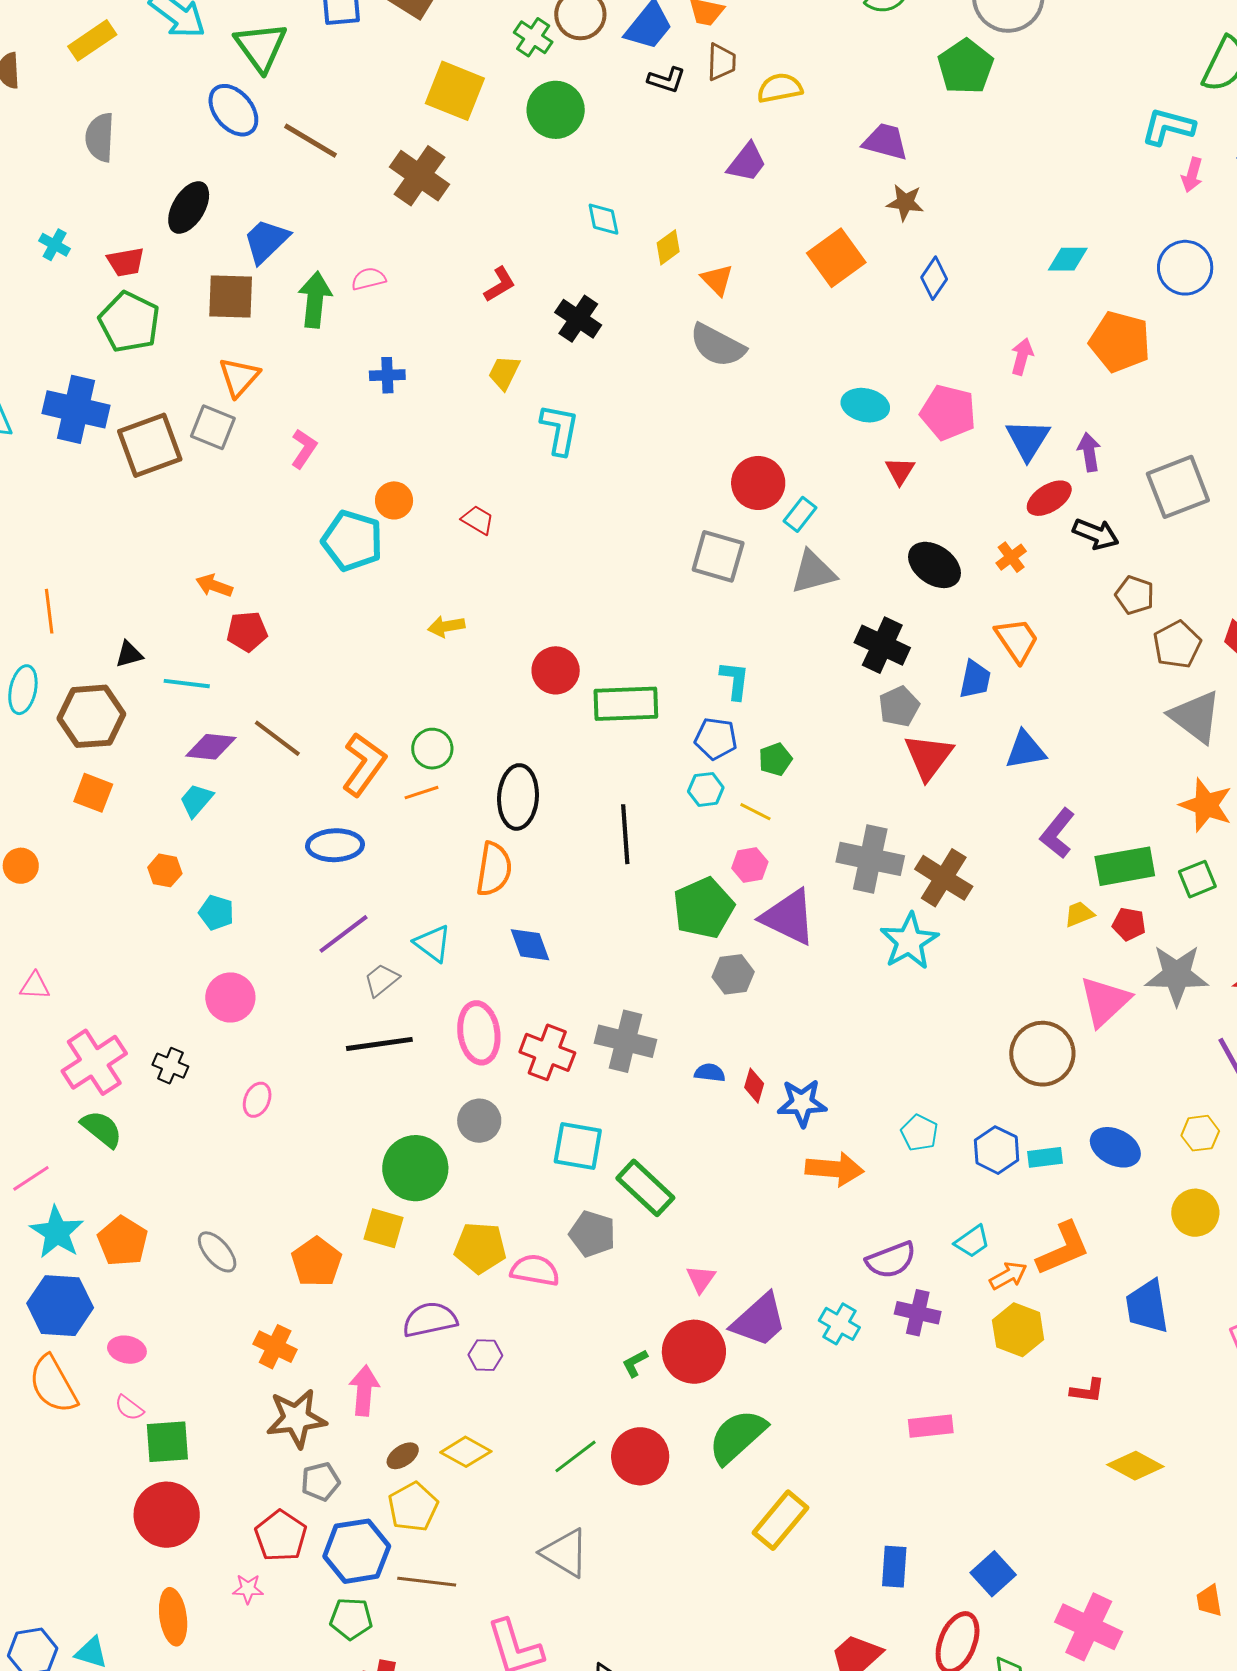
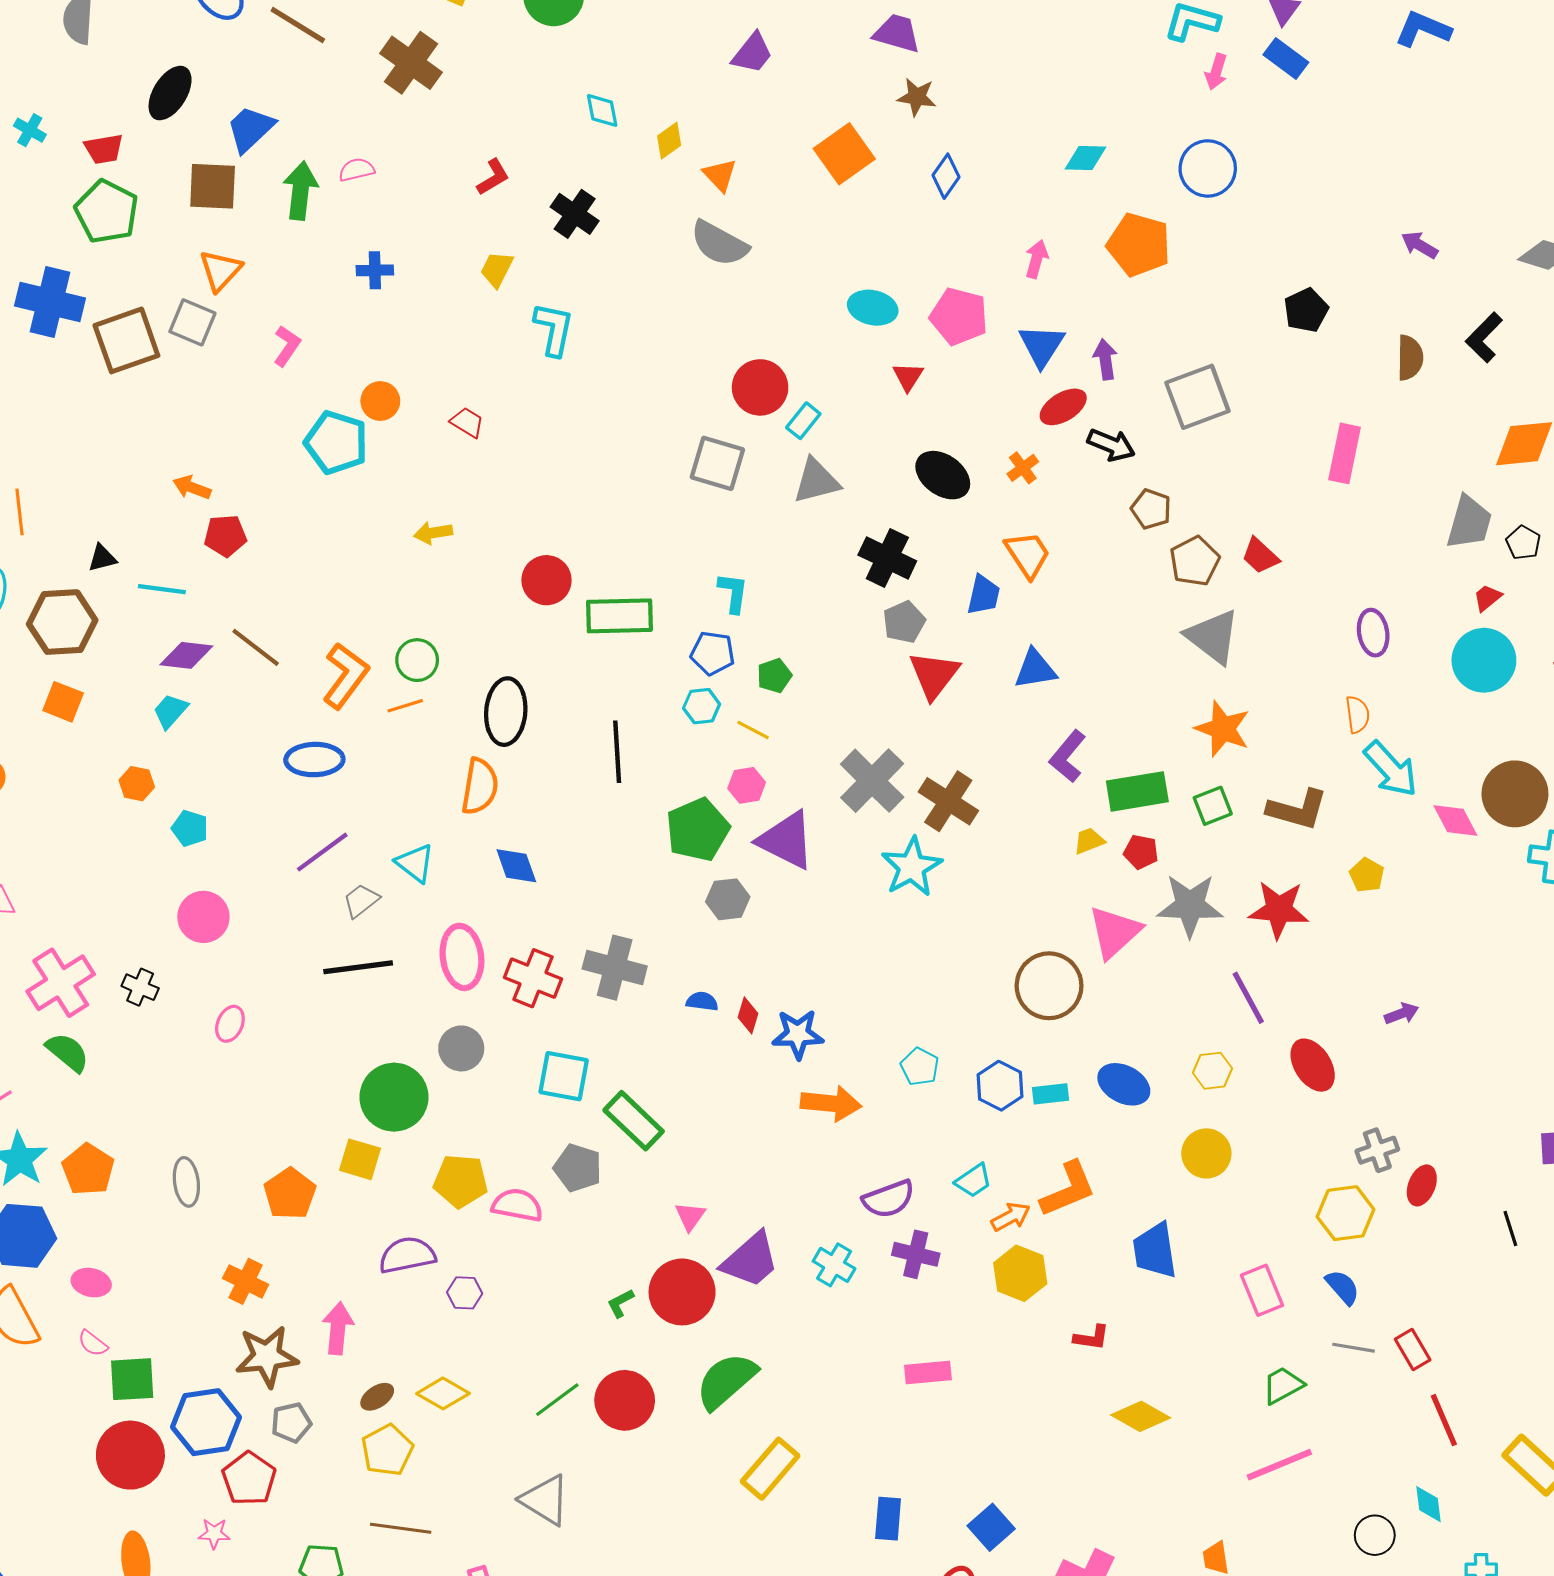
gray cross: (870, 859) -> (872, 781), turned 32
gray ellipse: (217, 1252) -> (186, 1182), turned 33
blue hexagon: (357, 1551) -> (206, 1422), moved

